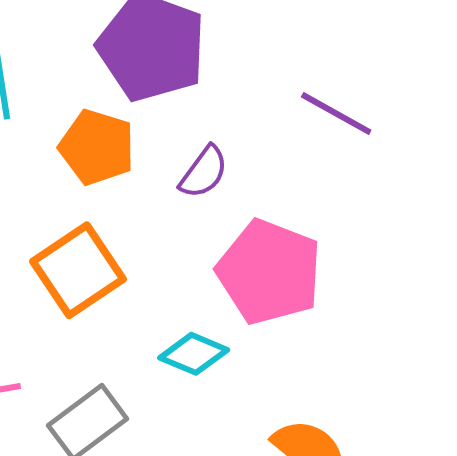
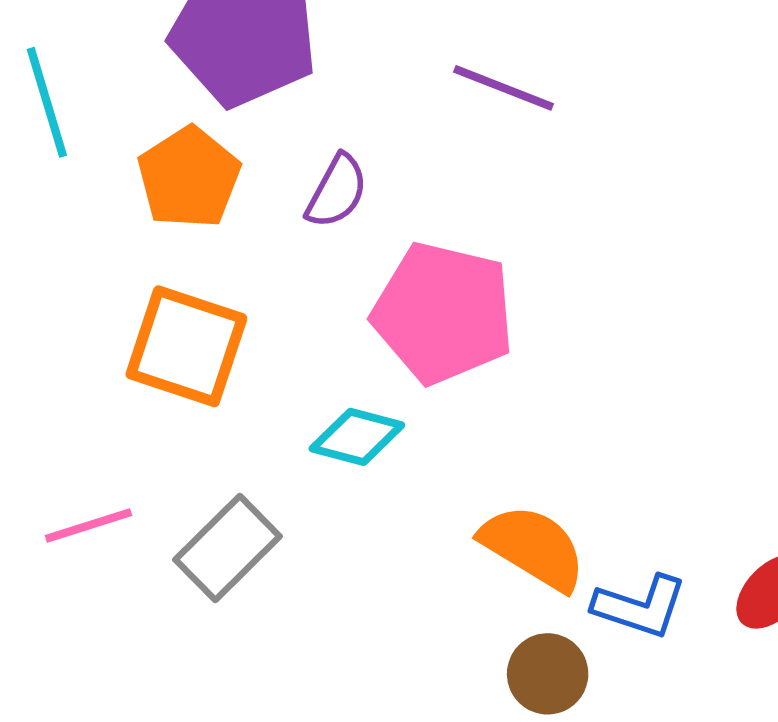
orange pentagon: (97, 147) -> (189, 178), turned 30
orange square: (78, 270) -> (186, 346), turned -30

